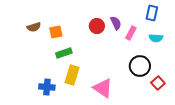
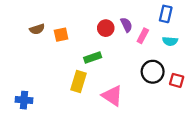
green rectangle: (64, 53) -> (93, 58), moved
red square: (158, 83) -> (177, 80), moved, turned -32
blue cross: (47, 87) -> (24, 100), moved

